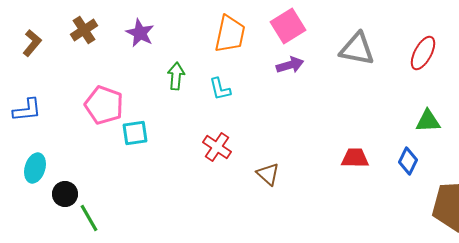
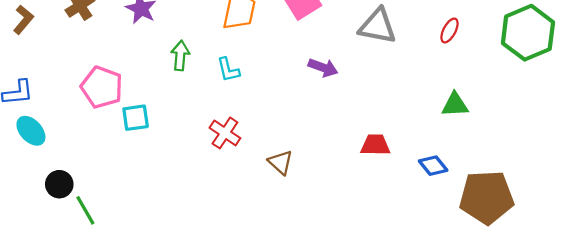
red ellipse: (423, 53) -> (449, 30), size x0.7
purple arrow: (290, 65) -> (323, 68), moved, turned 36
blue diamond: (408, 161) -> (433, 166), moved, turned -64
cyan ellipse: (35, 168) -> (31, 131), moved, turned -60

